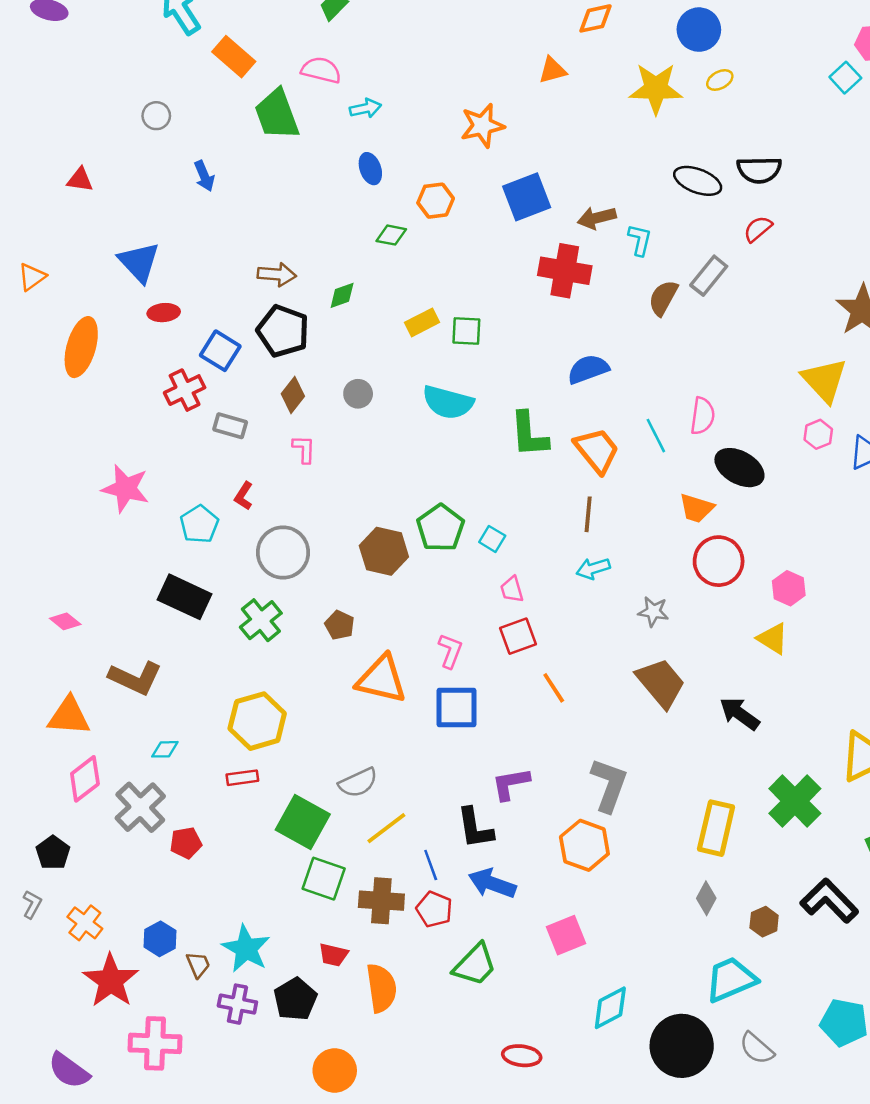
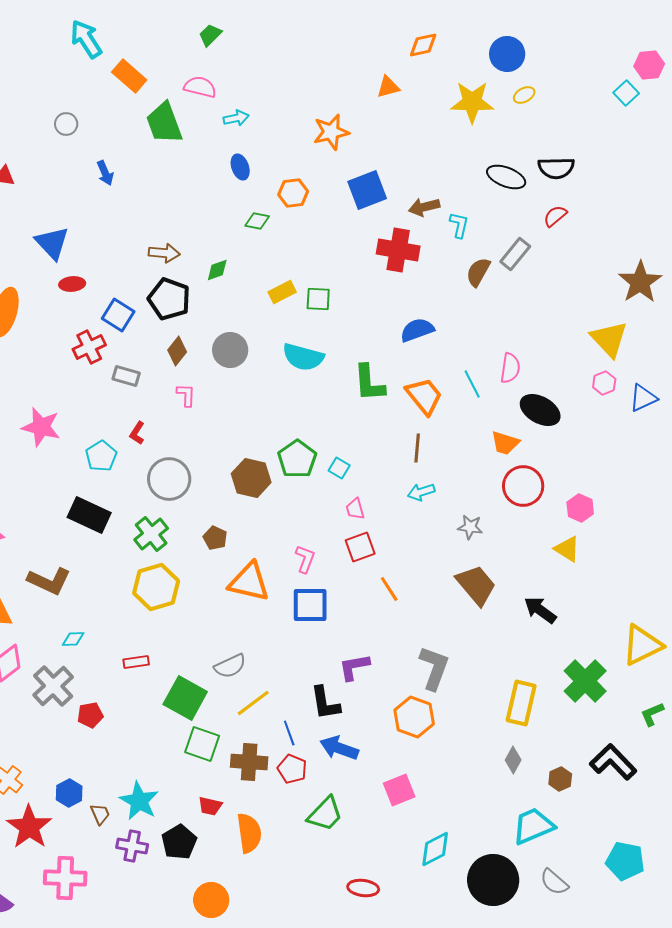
gray circle: (358, 394) -> (230, 350), size x1.5
yellow hexagon: (257, 721) -> (156, 587), moved

